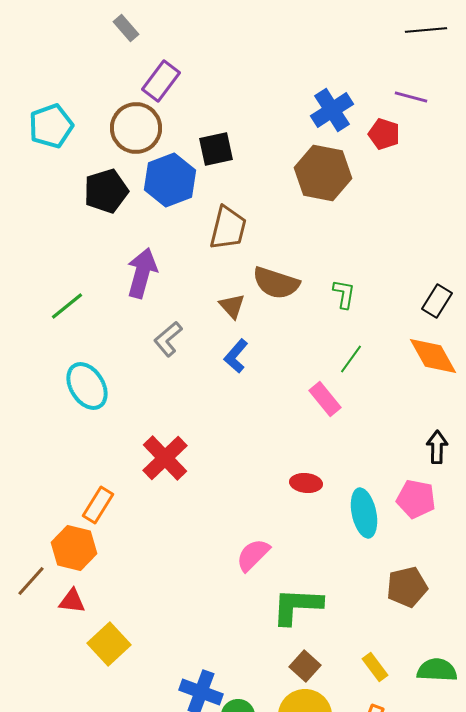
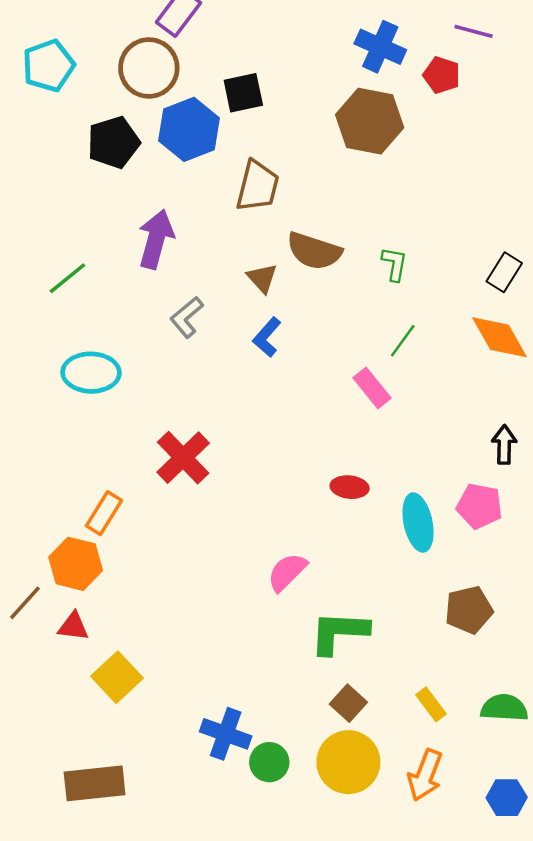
blue cross: (332, 110) -> (380, 47), turned -33
cyan ellipse: (87, 386) -> (91, 373), turned -57

